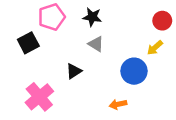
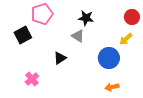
black star: (92, 17) -> (86, 18), moved
pink cross: (39, 97) -> (32, 79), size x0.6
orange arrow: (118, 104) -> (112, 87), moved

